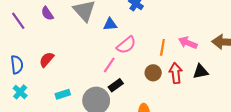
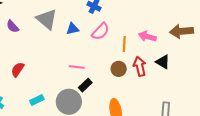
pink semicircle: (126, 45) -> (100, 31), moved
pink line: (109, 65) -> (77, 67), turned 70
black triangle: (201, 72) -> (163, 62), turned 49

